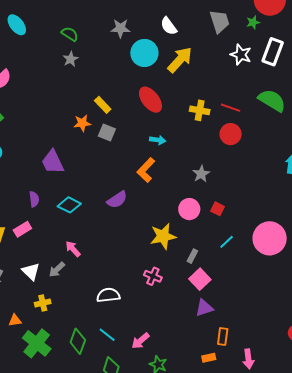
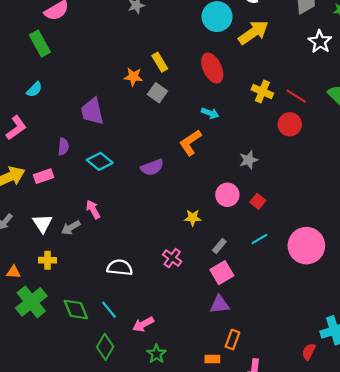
yellow star: (163, 236) -> (193, 218), size x0.6
green diamond: (78, 341) -> (76, 310), turned -55

